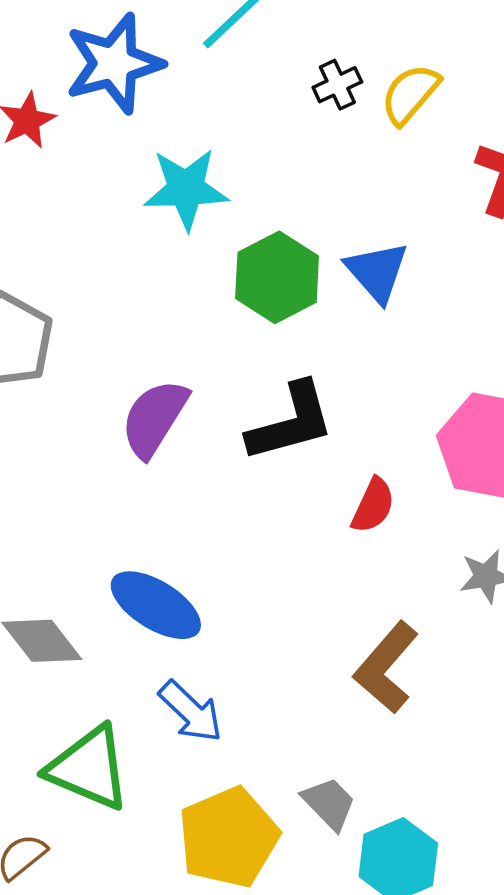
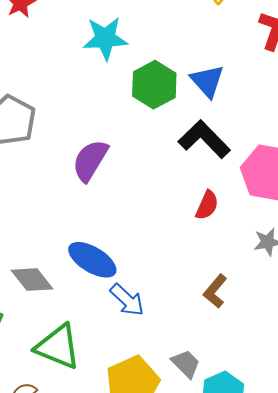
black L-shape: (291, 422) -> (204, 139), moved, turned -118
brown L-shape: (386, 667) -> (215, 291), size x0.7
blue arrow: (191, 712) -> (127, 300), moved

